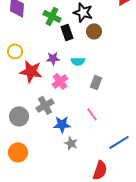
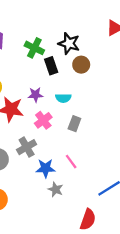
gray rectangle: (96, 82) -> (74, 124), moved
pink line: (92, 114) -> (71, 162), moved

